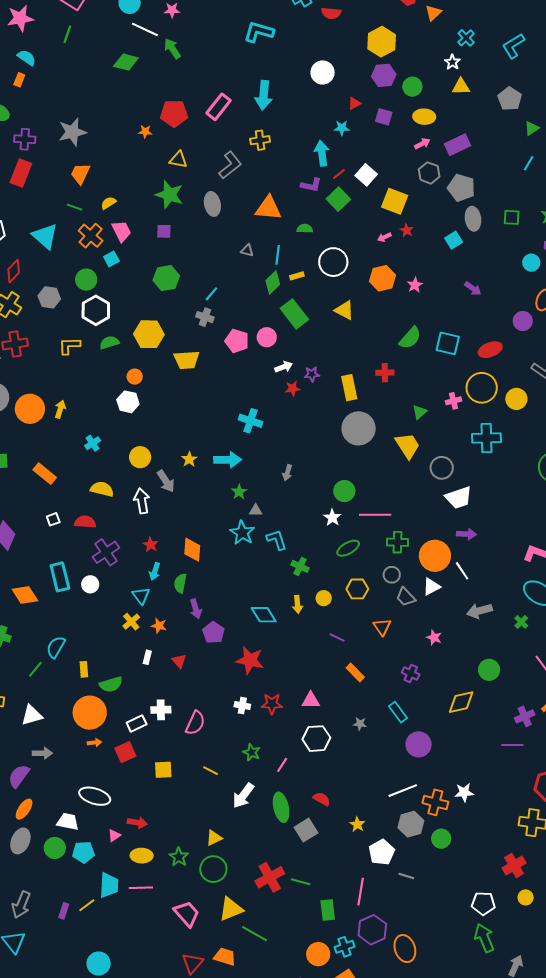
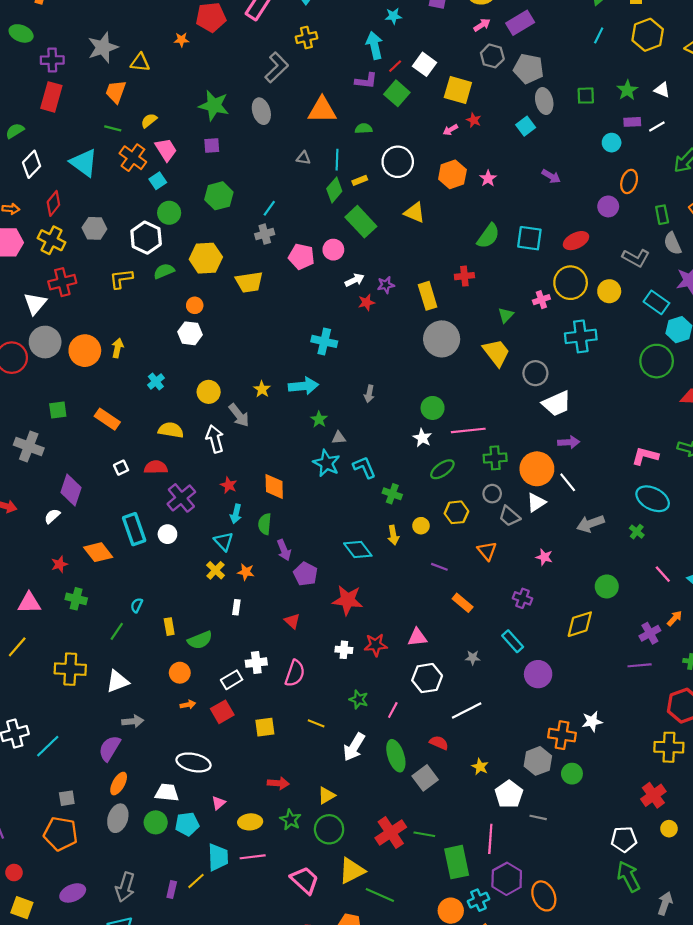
yellow triangle: (178, 160) -> (140, 62), moved
green circle: (86, 280) -> (169, 213), moved
gray cross: (205, 317) -> (265, 234), turned -30
cyan semicircle: (56, 647) -> (137, 605), size x0.6
red triangle: (179, 661) -> (292, 621), moved
orange circle: (90, 713) -> (180, 673), size x0.6
white line: (403, 791) -> (467, 711), moved
red arrow: (137, 823) -> (278, 783), moved
green rectangle: (328, 910) -> (457, 862), size x1.4

